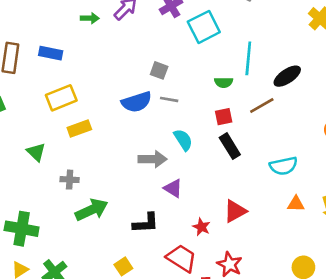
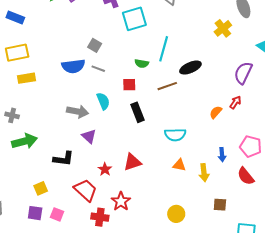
red square: (224, 117) -> (129, 85), moved

